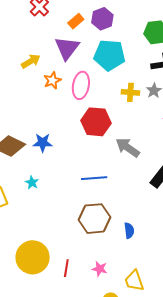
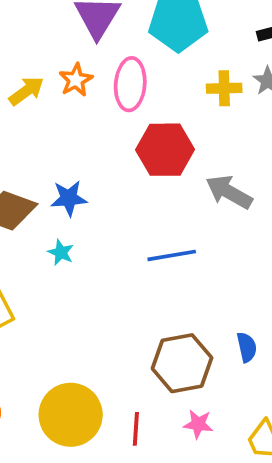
yellow arrow: (31, 61) -> (26, 91), moved
cyan star: (32, 183) -> (61, 252), moved
brown hexagon: (95, 219) -> (182, 363), moved

